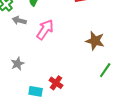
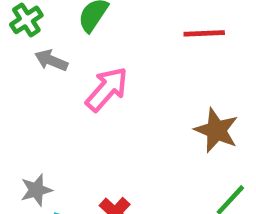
gray star: (17, 64) -> (36, 190), moved

